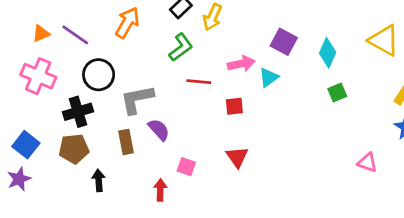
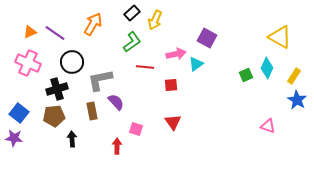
cyan diamond: (328, 53) -> (267, 68), moved
purple star: (19, 179) -> (14, 138), turned 30

